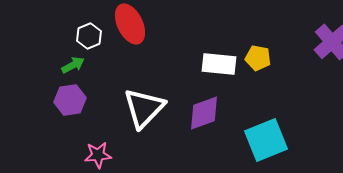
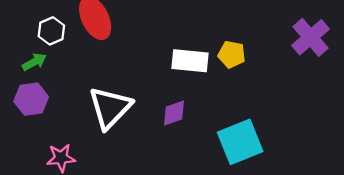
purple diamond: (204, 113) -> (174, 113), size x0.7

